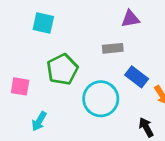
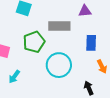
gray rectangle: (113, 48) -> (59, 26), moved, size x1.5
blue rectangle: (137, 77) -> (91, 43), moved, turned 49

